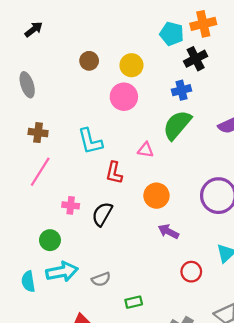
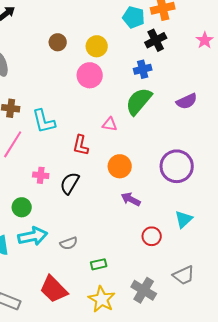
cyan L-shape: (90, 141) -> (44, 121), moved

